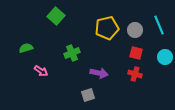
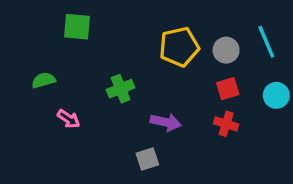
green square: (56, 16) -> (77, 27), moved, turned -36
red square: (136, 53) -> (228, 89), turned -32

